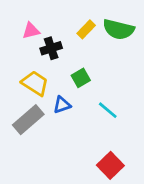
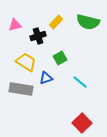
yellow rectangle: (86, 29) -> (56, 22), moved
pink triangle: (31, 31) -> (15, 25), moved
gray rectangle: (28, 120) -> (21, 89), turned 50

